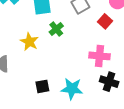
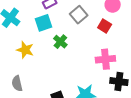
yellow star: (29, 42) -> (25, 50), moved

